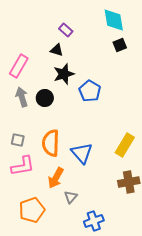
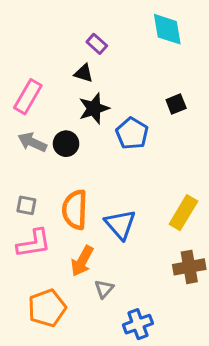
black square: (120, 45) -> (176, 104), moved
gray arrow: (22, 97) -> (32, 142), turned -48

